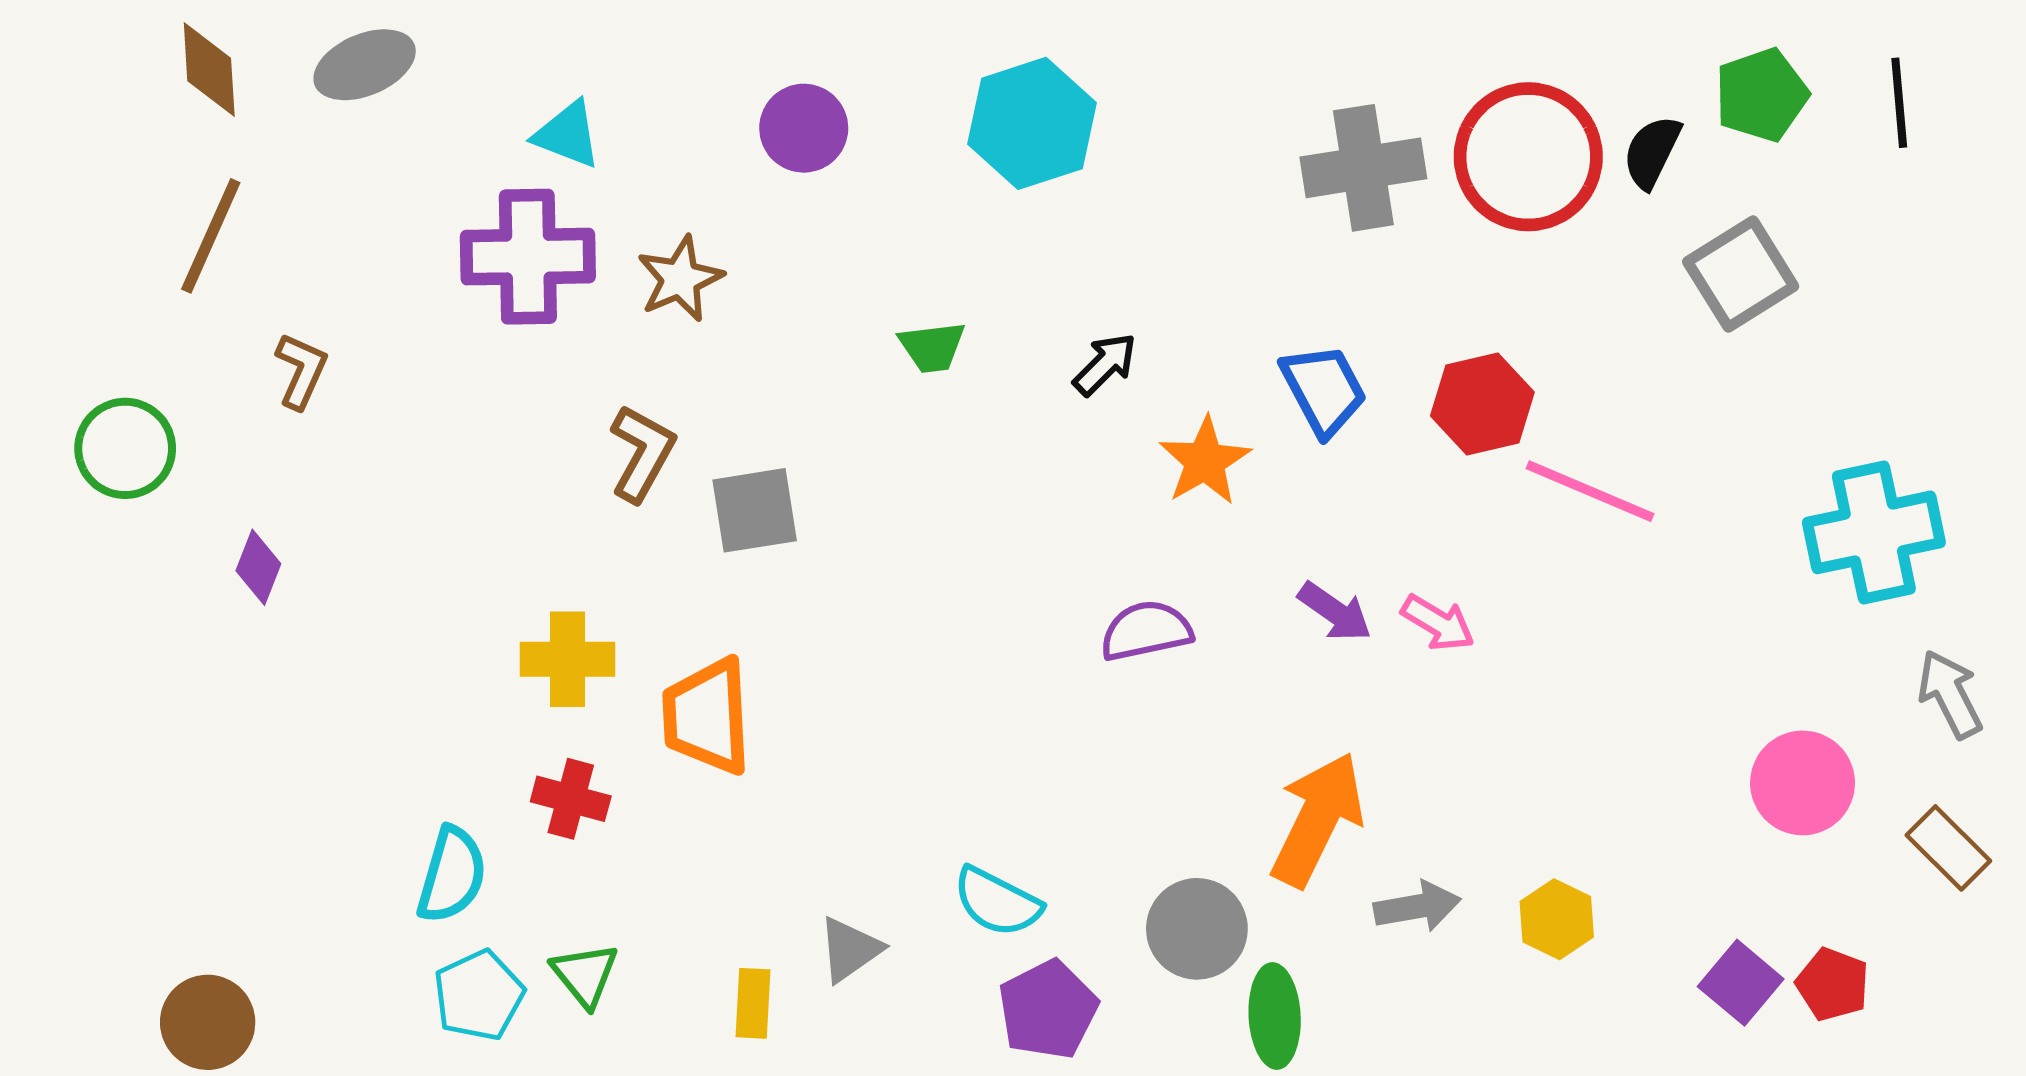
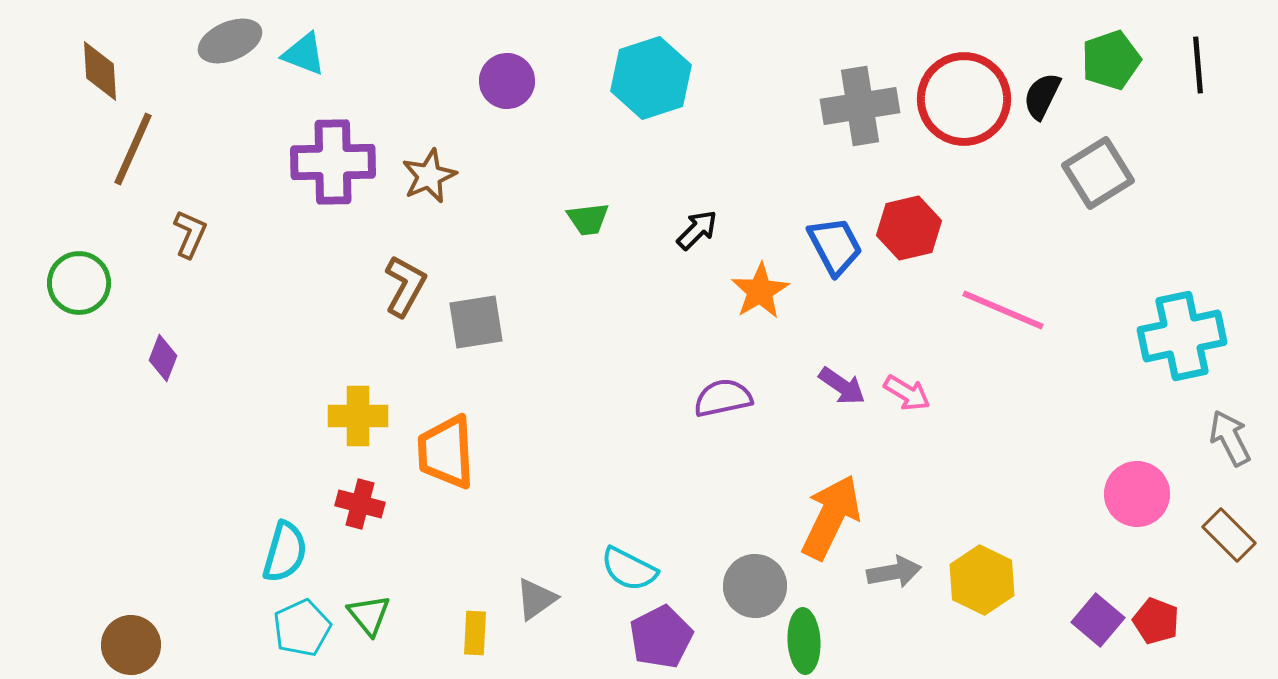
brown diamond: (209, 70) -> (100, 71), moved
cyan triangle: (568, 135) -> (304, 54), moved
red hexagon: (1482, 404) -> (909, 228), moved
yellow hexagon: (1557, 919) -> (982, 580), size x1.4

